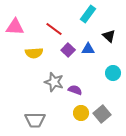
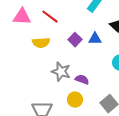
red line: (54, 29) -> (50, 17), moved
yellow circle: (81, 113) -> (75, 100), moved

